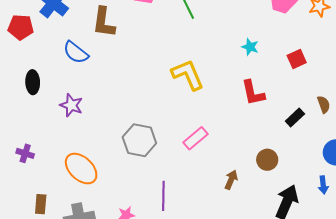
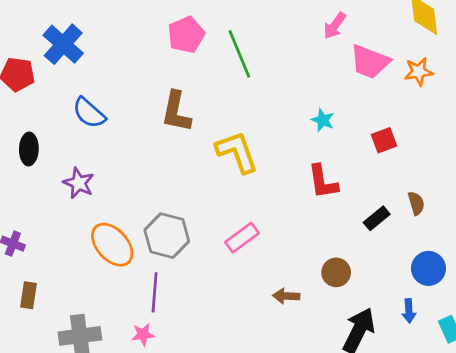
brown L-shape: (104, 22) -> (176, 112), moved
orange ellipse: (81, 169) -> (112, 245), moved
brown arrow: (231, 180) -> (286, 296), turned -114
purple line: (163, 196) -> (155, 292), moved
brown rectangle: (41, 204) -> (29, 295), moved

